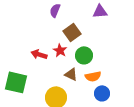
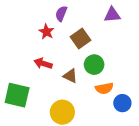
red star: (60, 50) -> (47, 32), moved
brown triangle: (71, 74) -> (70, 76), moved
blue circle: (102, 93) -> (122, 103), moved

